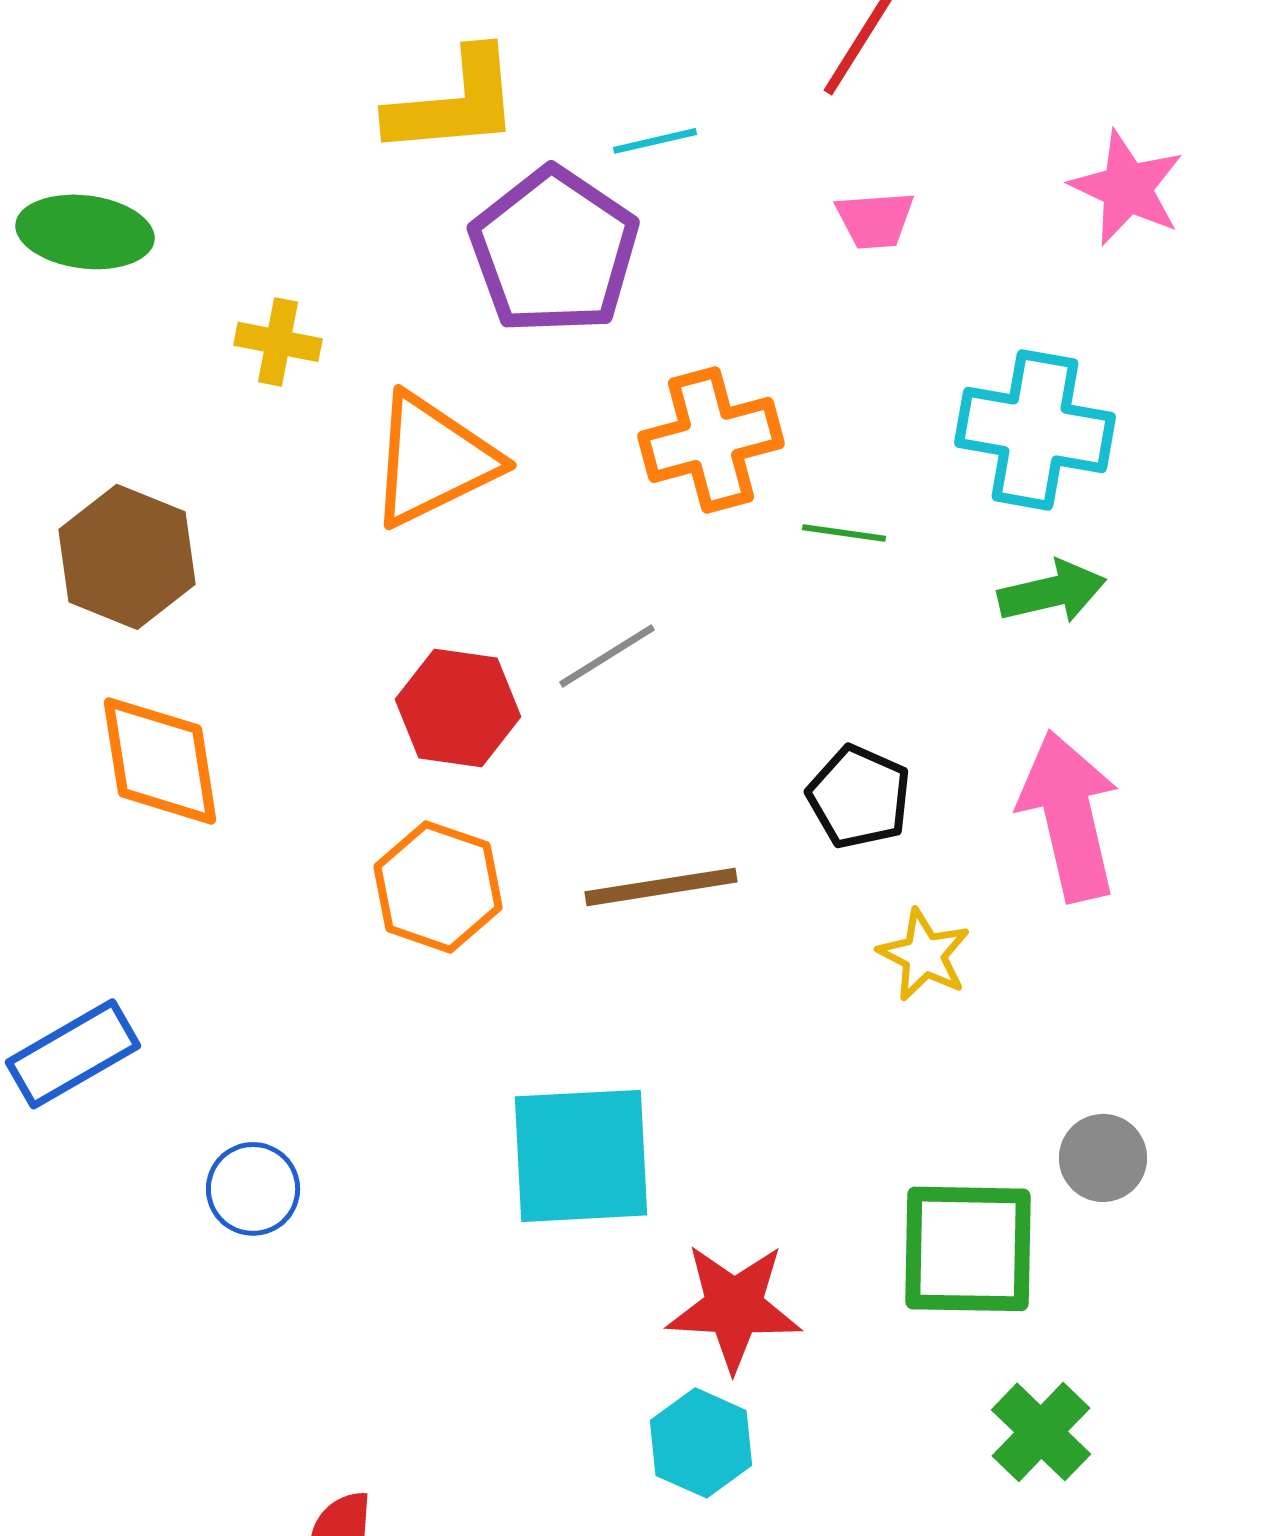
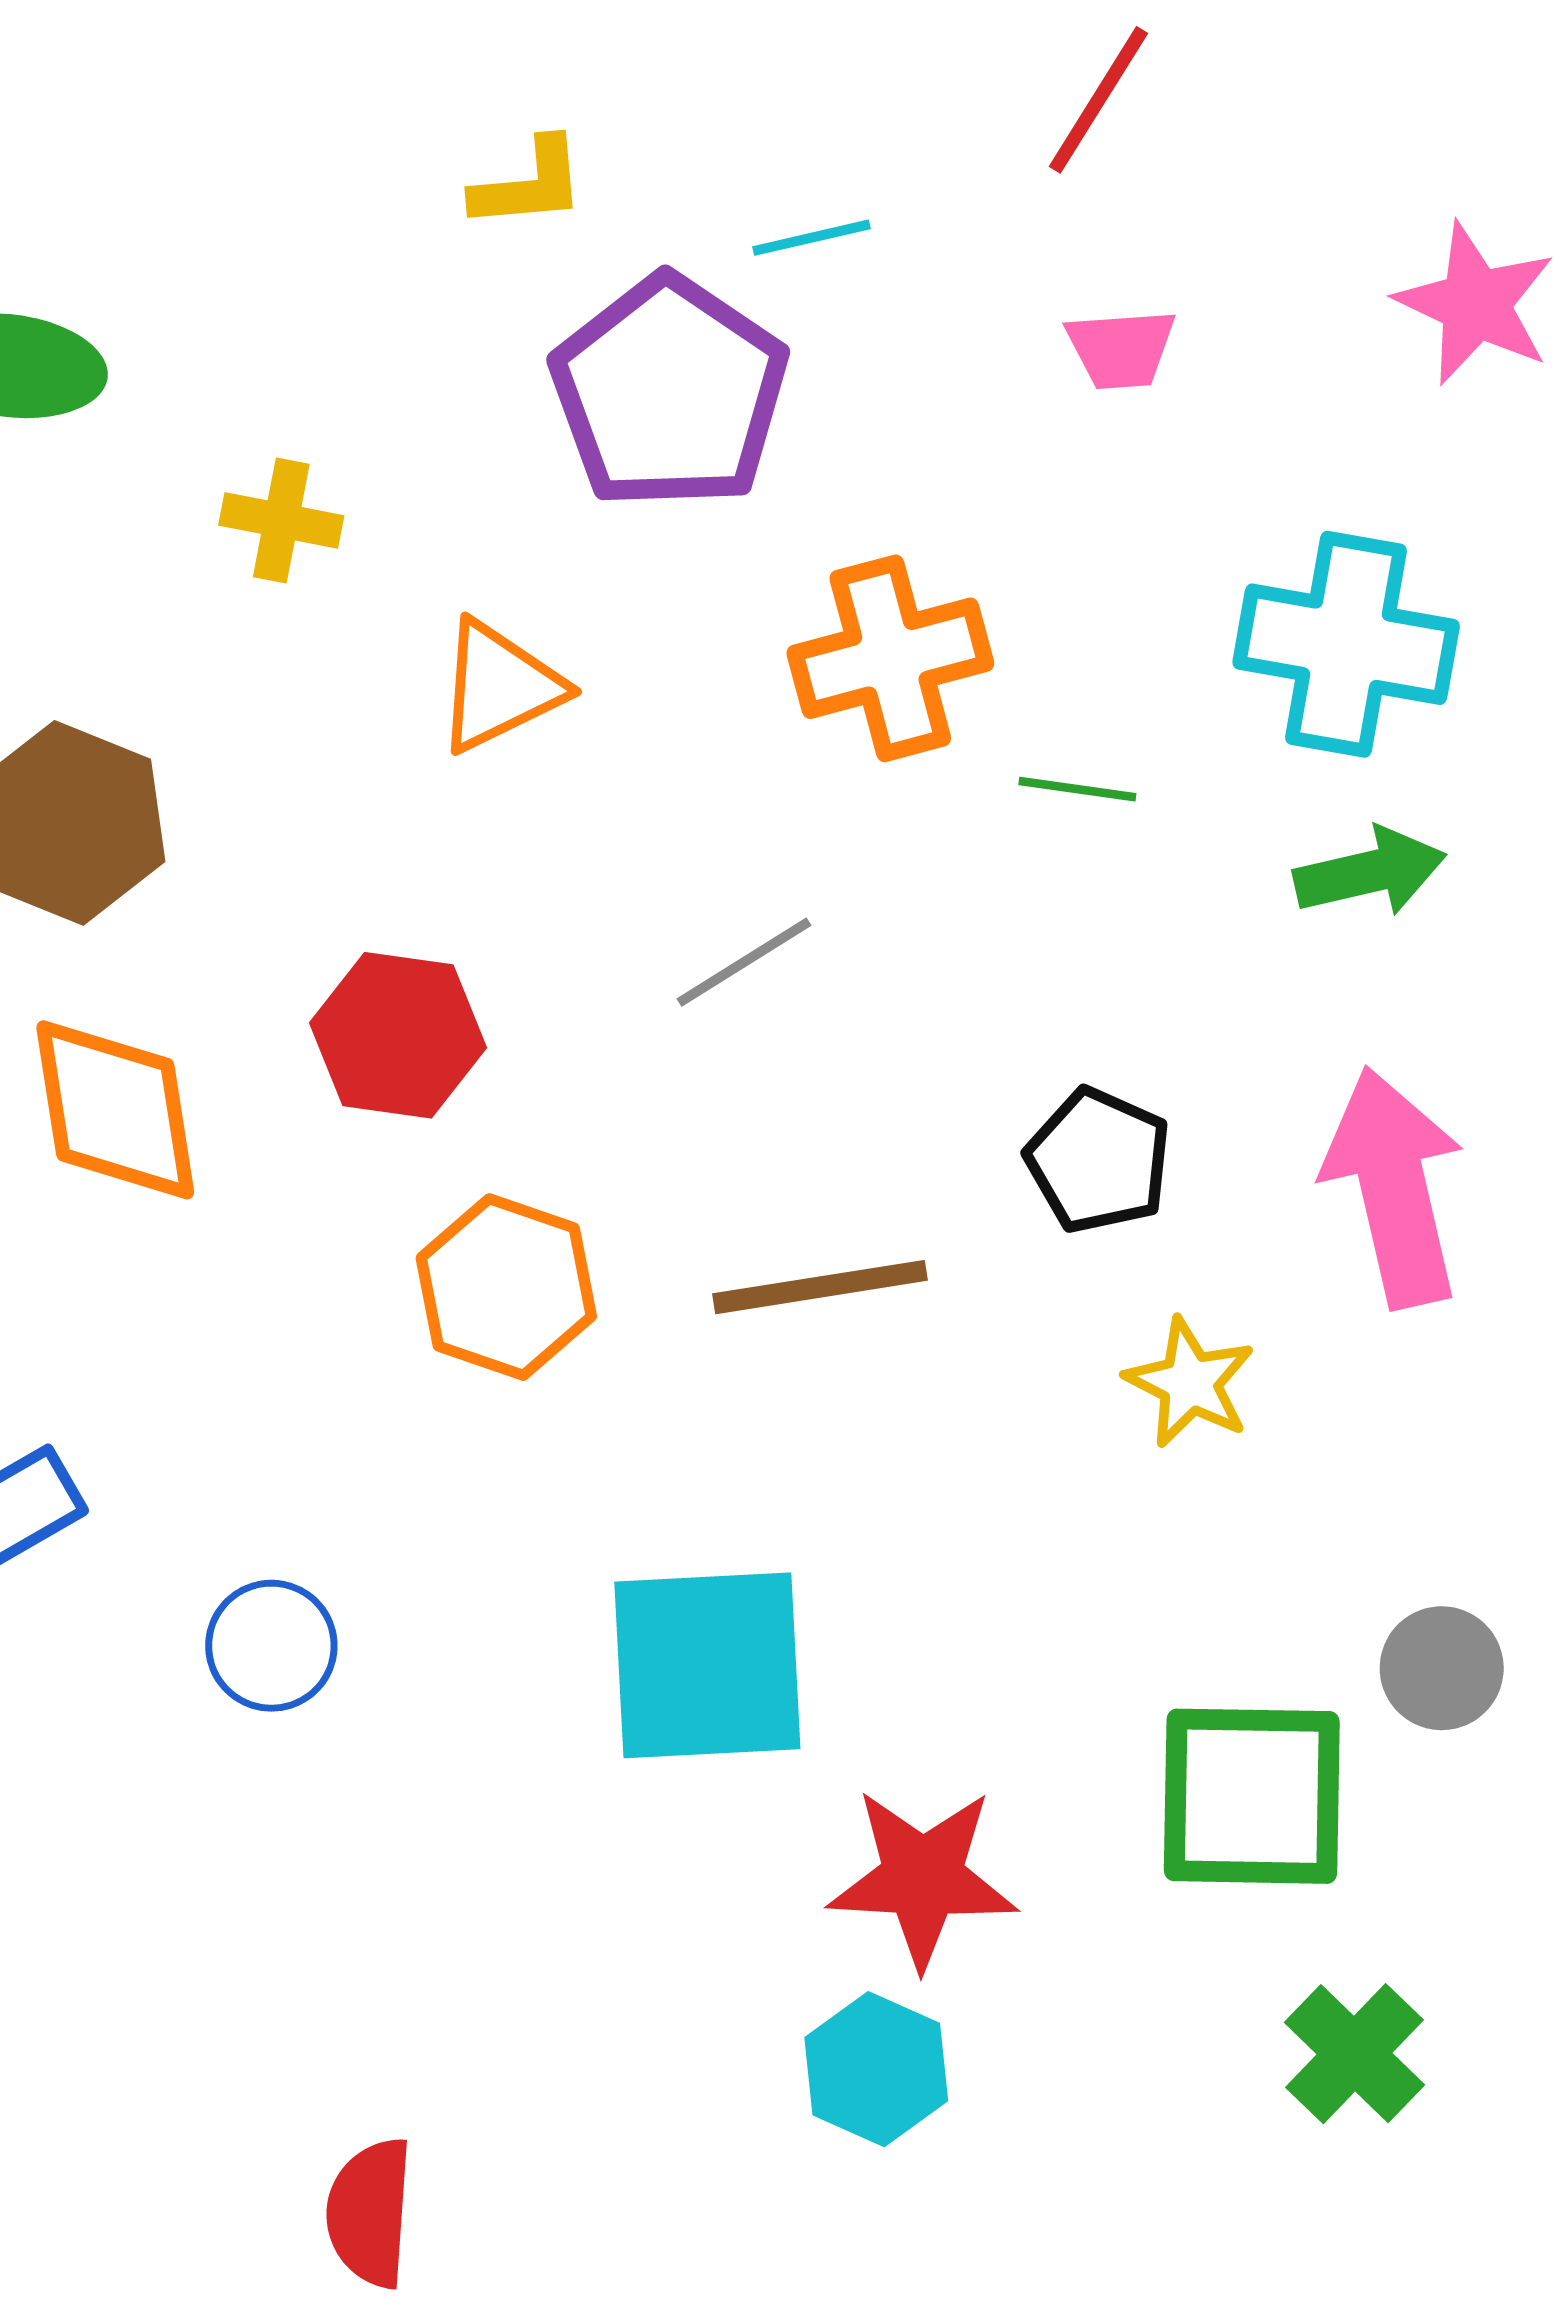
yellow L-shape: (454, 103) -> (529, 184), size x0.6
orange triangle: (433, 460) -> (499, 686), size x0.7
red hexagon: (458, 708) -> (398, 1035), moved
blue circle: (253, 1189) -> (271, 1646), moved

